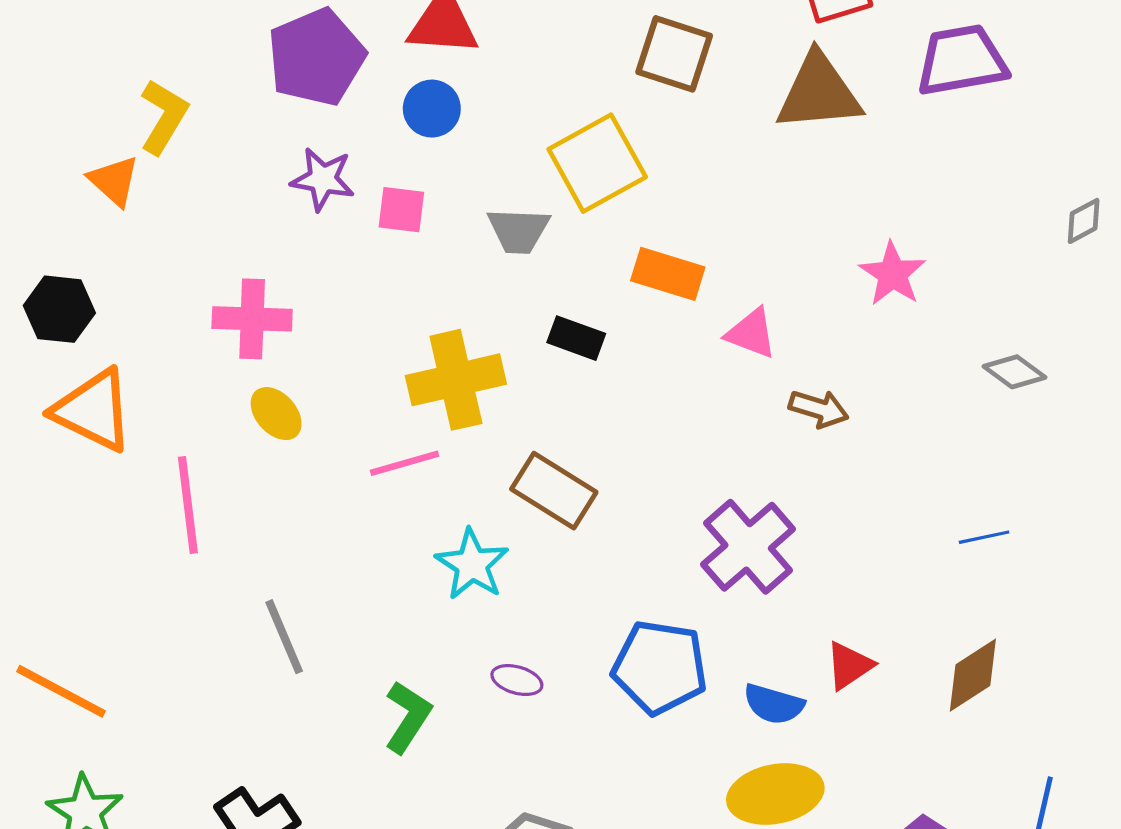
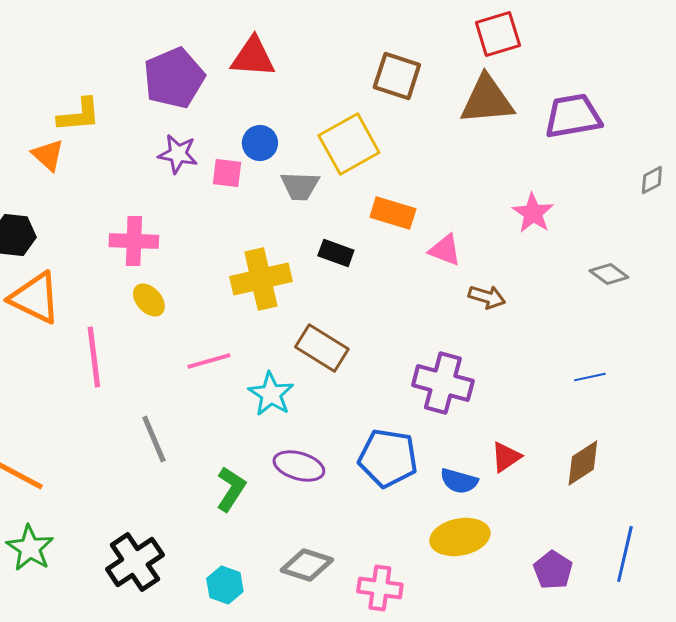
purple trapezoid: (962, 60) -> (573, 116), moved
blue circle: (432, 109) -> (260, 143), moved
yellow L-shape: (164, 117) -> (79, 115), turned 54
pink line: (405, 463) -> (209, 361), moved
purple cross: (748, 547) -> (443, 383), turned -34
purple ellipse: (517, 680) -> (299, 466), size x1.6

